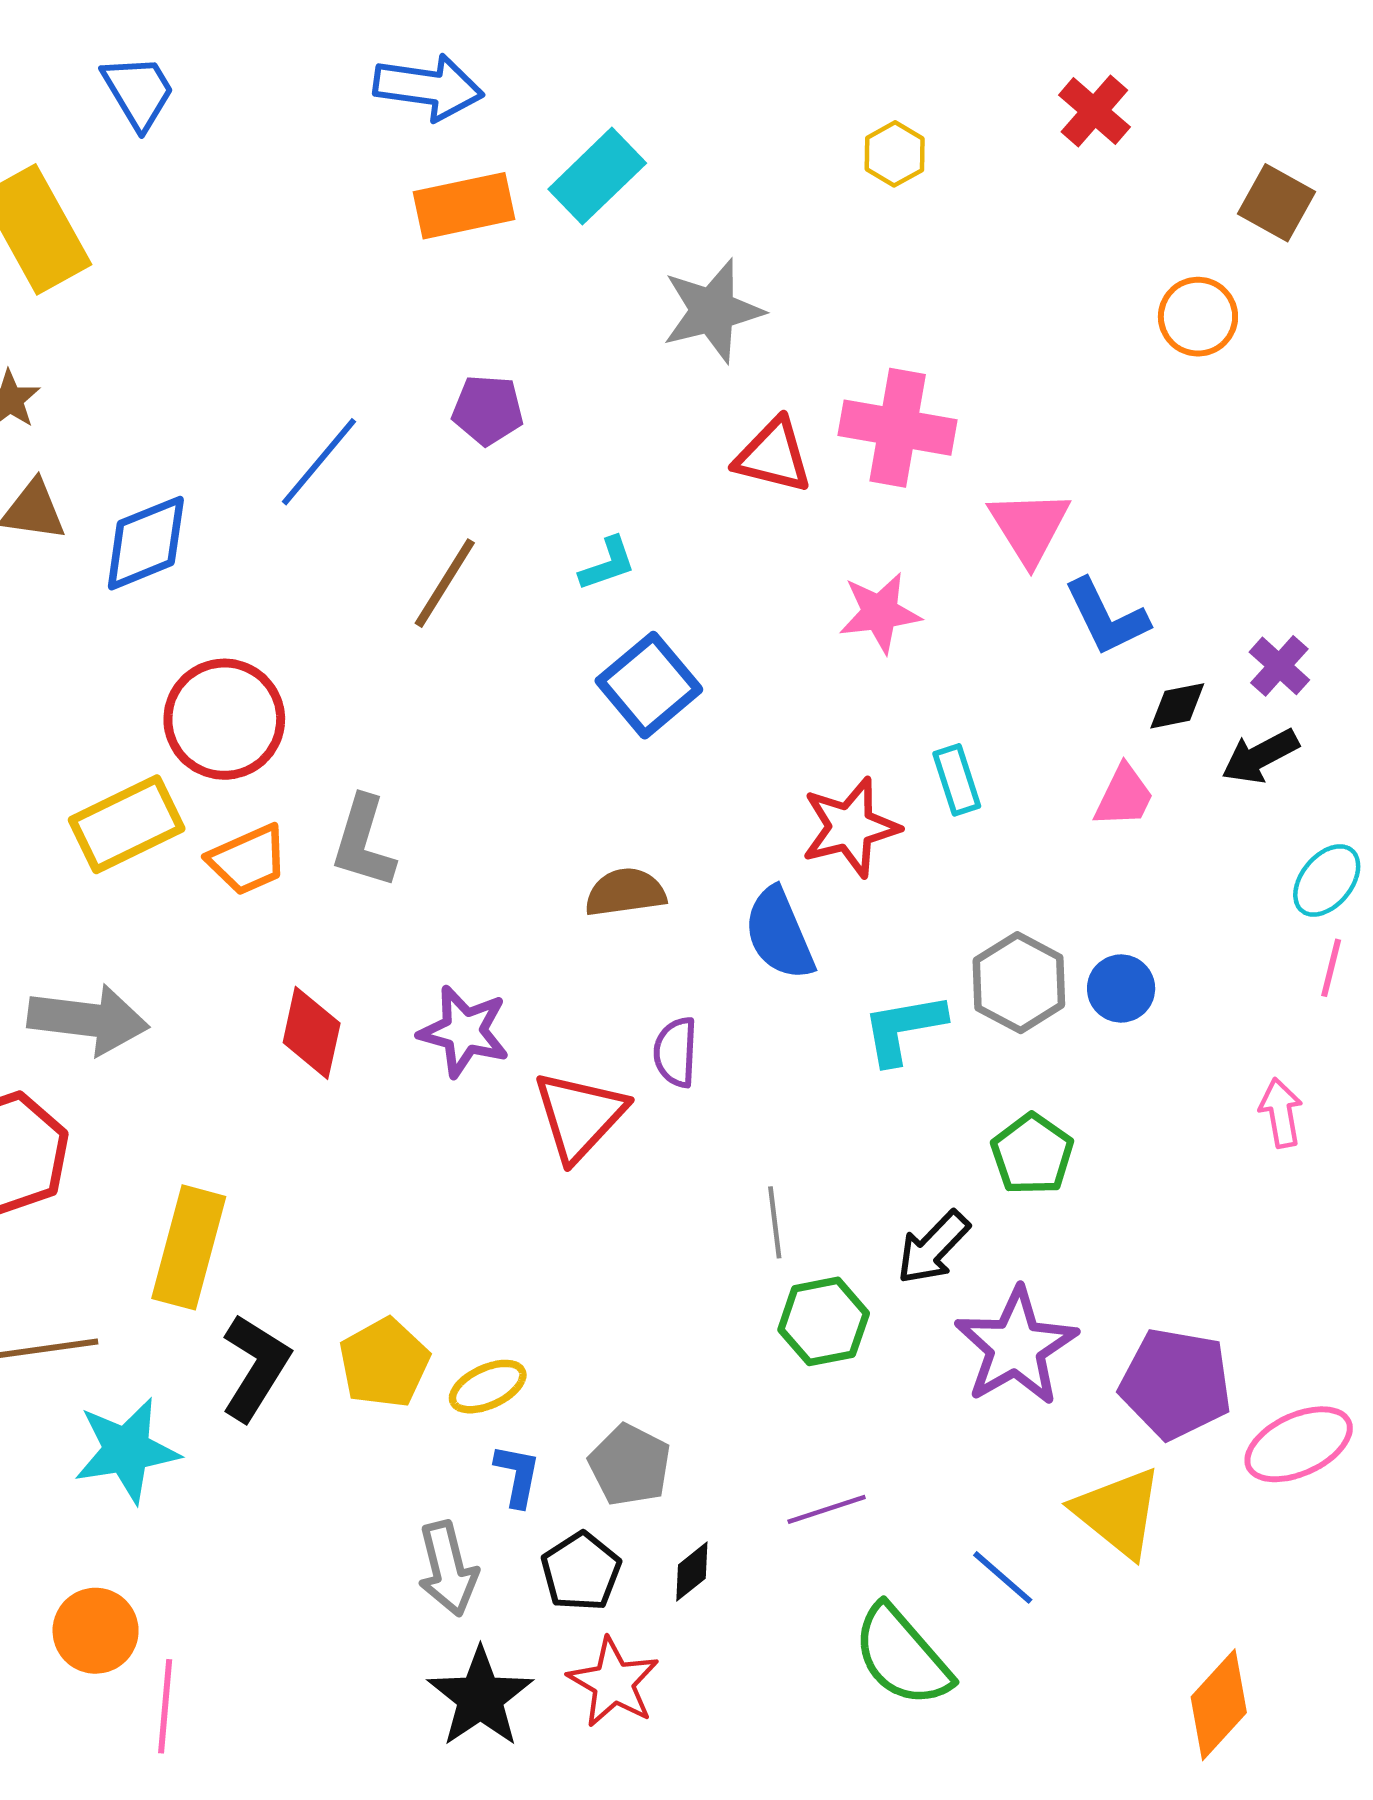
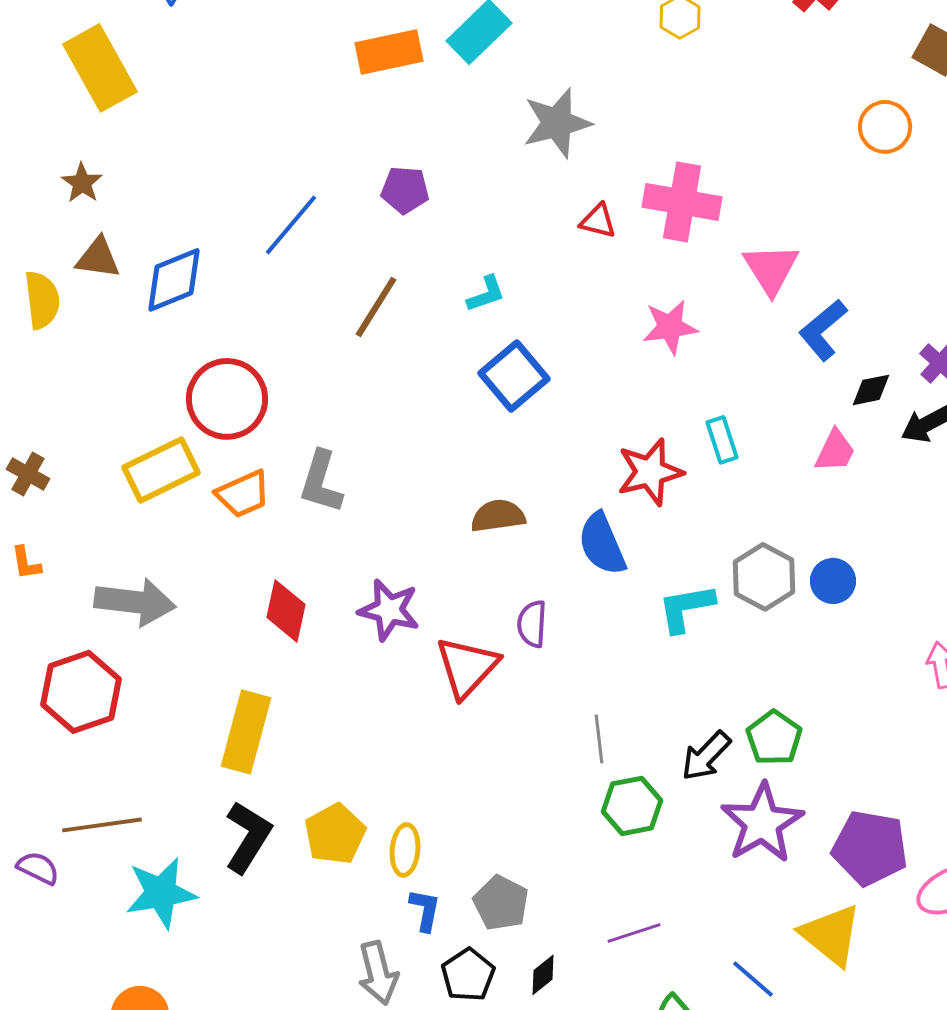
red triangle: (773, 456) -> (598, 221), size x0.7
blue L-shape: (1106, 617) -> (823, 330), turned 76
green pentagon: (1032, 1154) -> (774, 738), moved
yellow rectangle: (189, 1247) -> (246, 732), moved
yellow ellipse: (488, 1387) -> (405, 850), turned -60

